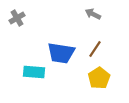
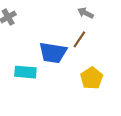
brown line: (95, 49) -> (79, 39), moved

